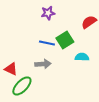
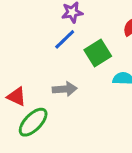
blue line: (47, 43) -> (65, 39), moved, turned -56

